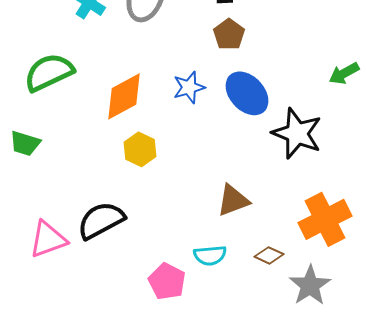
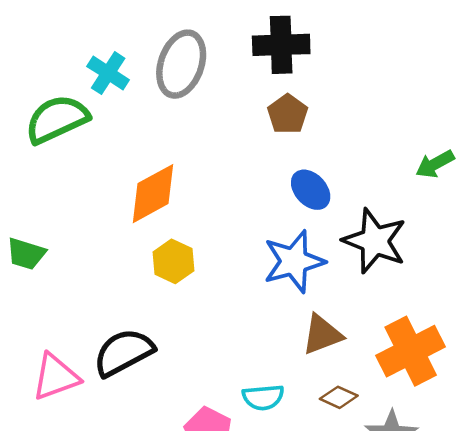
green semicircle: (49, 72) -> (57, 119), moved
blue star: (189, 87) -> (294, 261), moved, size x1.5
blue ellipse: (247, 93) -> (311, 190), size x0.7
brown triangle: (233, 200) -> (322, 334), moved

